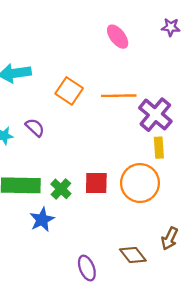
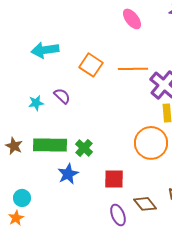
red square: (96, 183) -> (114, 179), moved
purple ellipse: (87, 268) -> (118, 215), moved

